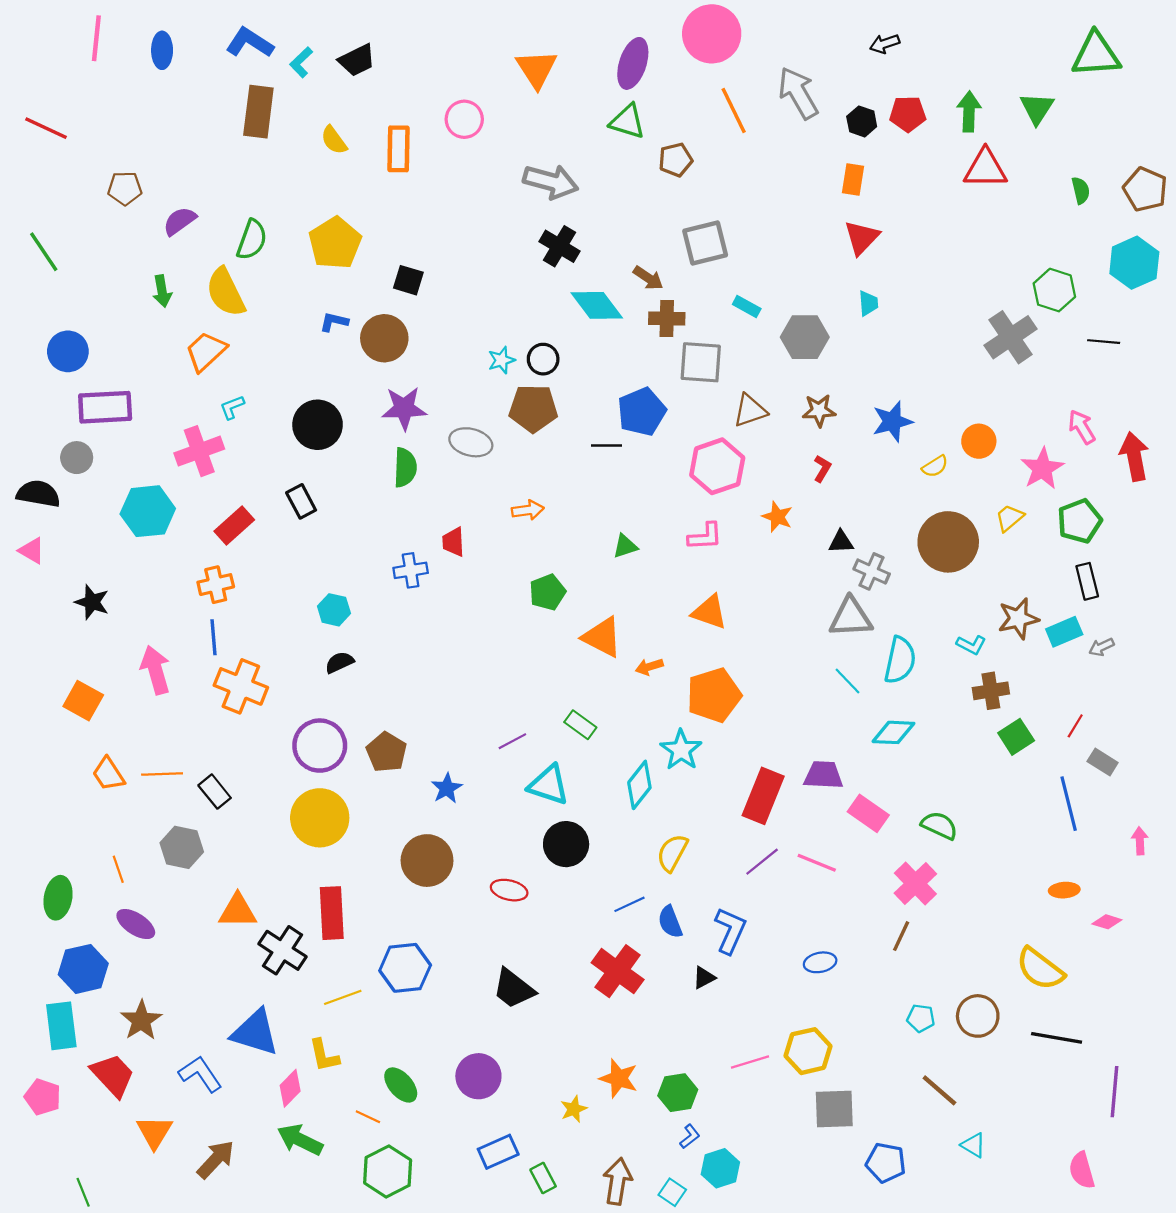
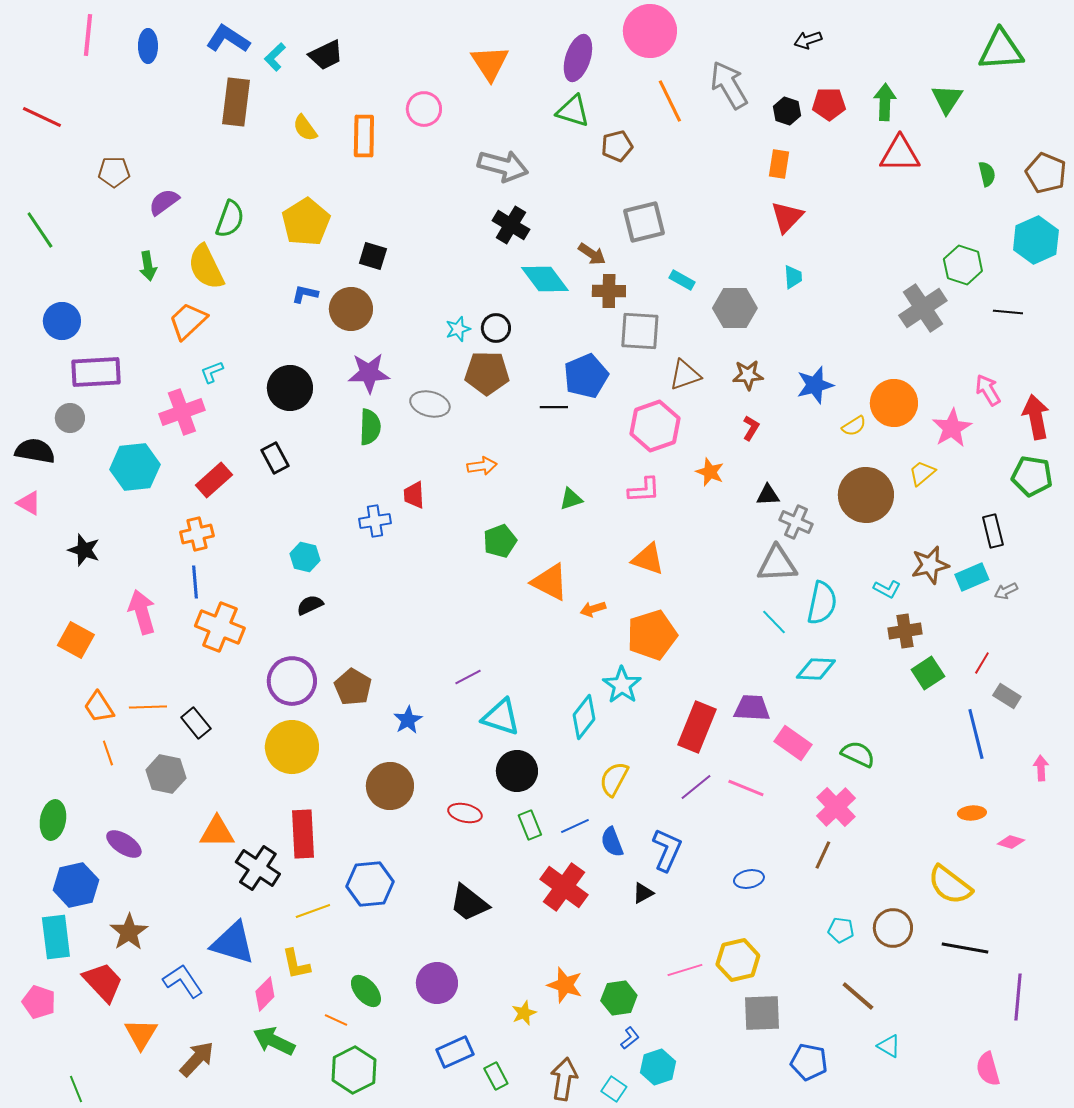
orange circle: (979, 441) -> (894, 403), size x1.5
green pentagon: (1080, 521) -> (1032, 476), moved, turned 30
green rectangle: (580, 725) -> (530, 825), moved, turned 32
orange line: (118, 869) -> (108, 753), moved

